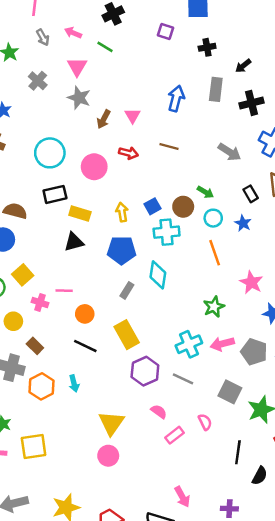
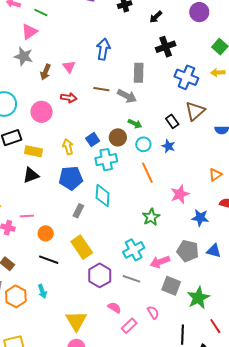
pink triangle: (77, 67) -> (29, 32), moved, turned 30
gray rectangle: (216, 89) -> (139, 73), moved
gray arrow: (230, 152) -> (127, 96), moved
pink star: (251, 282) -> (180, 194), turned 30
pink arrow: (222, 344) -> (160, 262), moved

